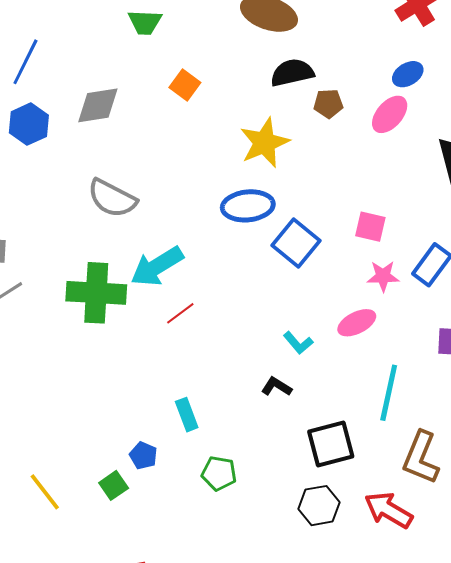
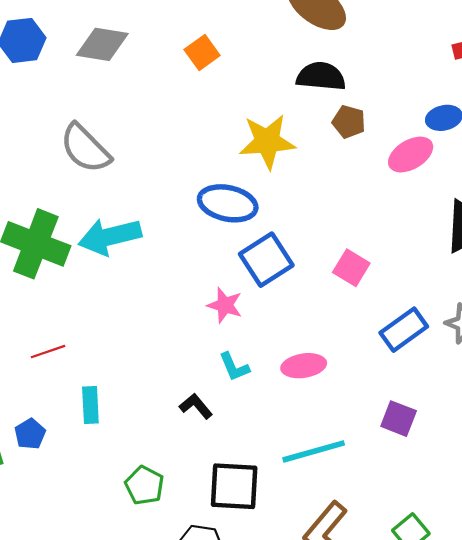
pink star: (383, 276) -> (225, 305), moved
red line: (180, 313) -> (48, 352), moved
cyan line: (389, 393) -> (314, 451), turned 44
green pentagon: (219, 473) -> (144, 485), moved

